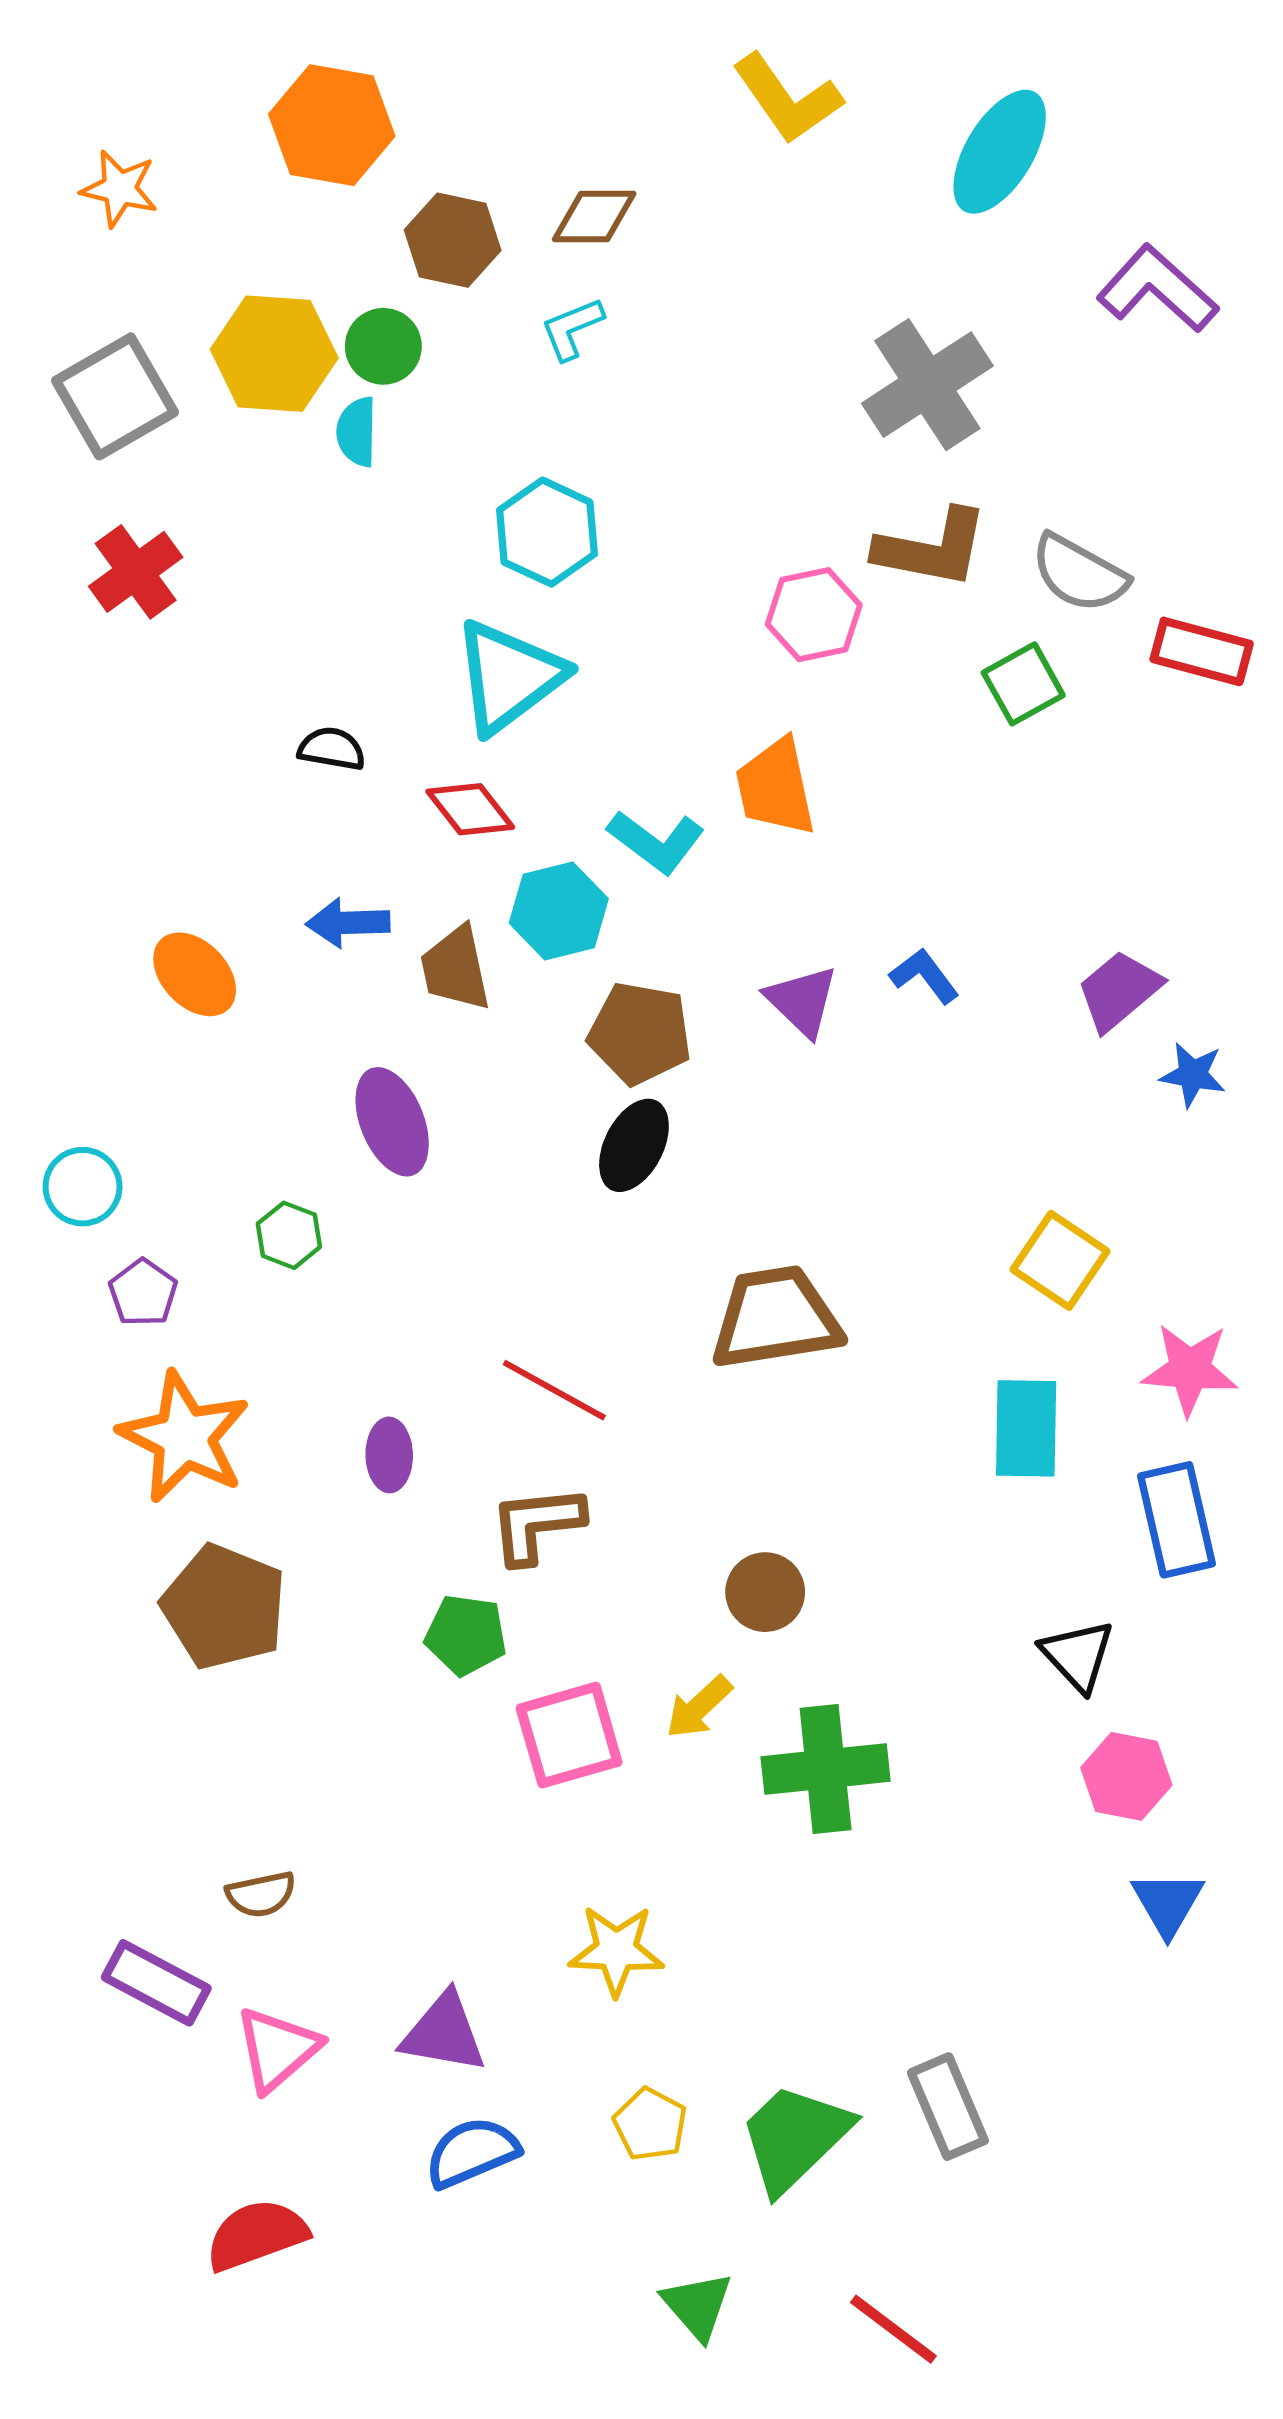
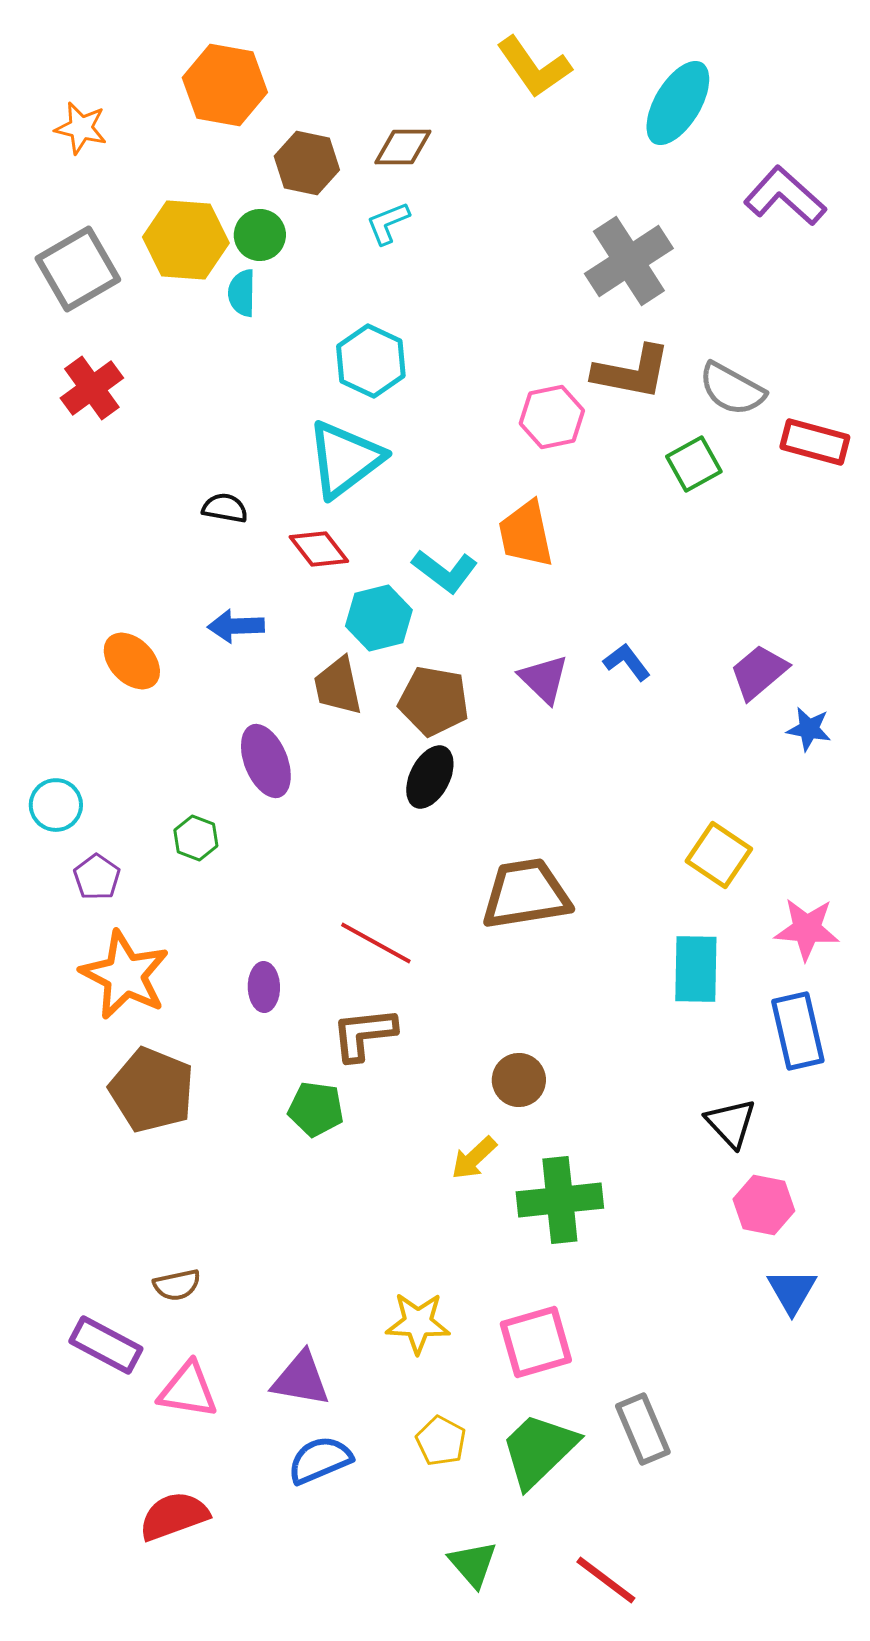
brown trapezoid: (456, 968) -> (338, 686), moved
pink square: (569, 1735) -> (536, 1342), moved
pink triangle: (277, 2049) -> (188, 1390), turned 50

